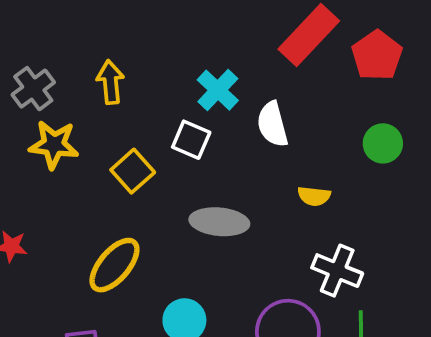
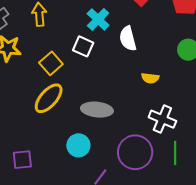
gray ellipse: (219, 222) -> (97, 110), moved
yellow ellipse: (114, 265) -> (49, 98), moved

